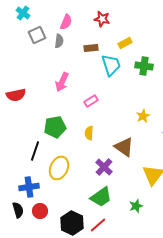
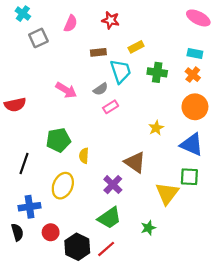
gray semicircle: (59, 41) -> (101, 89), moved, turned 48
pink arrow: (62, 82) -> (66, 90), turned -84
pink rectangle: (91, 101) -> (111, 107), moved
yellow semicircle: (89, 133) -> (84, 156), moved
black line: (35, 151) -> (24, 163), moved
red circle: (40, 211) -> (51, 232), moved

